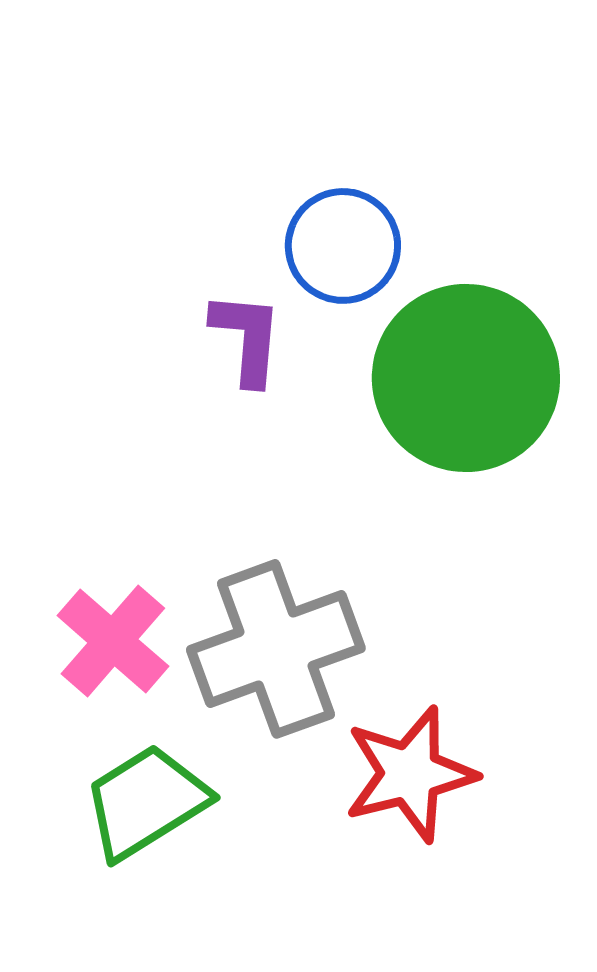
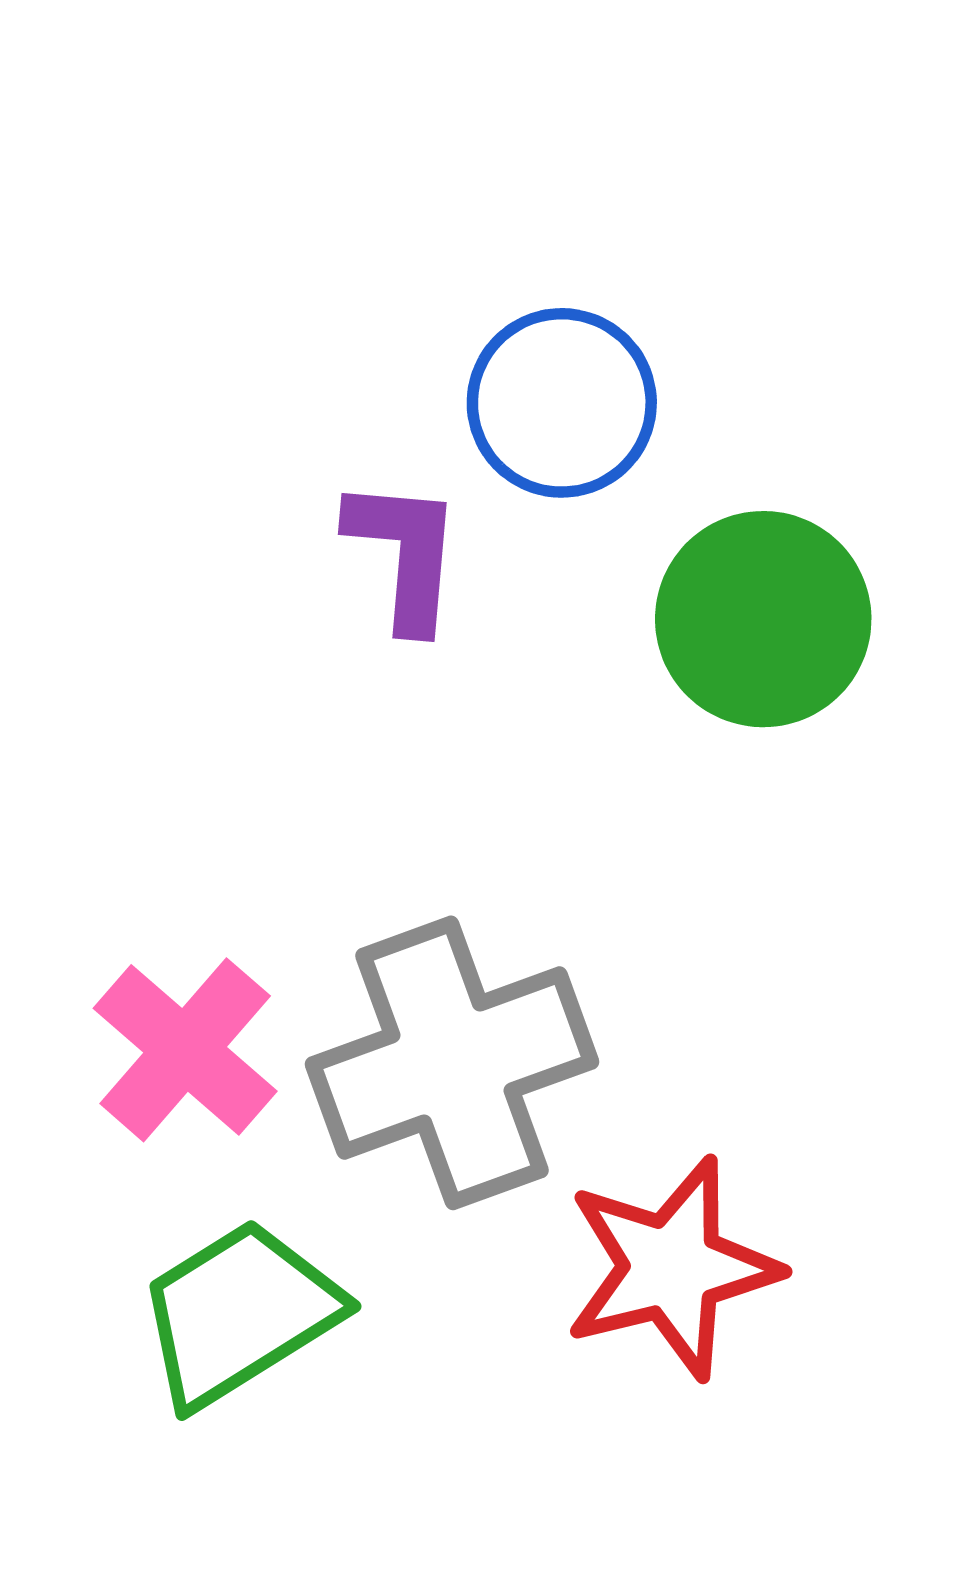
green circle: (466, 378) -> (763, 619), size x0.7

